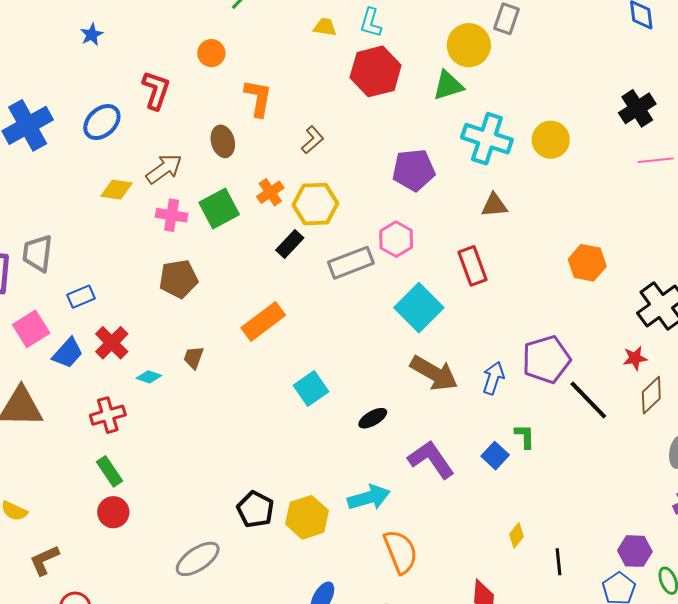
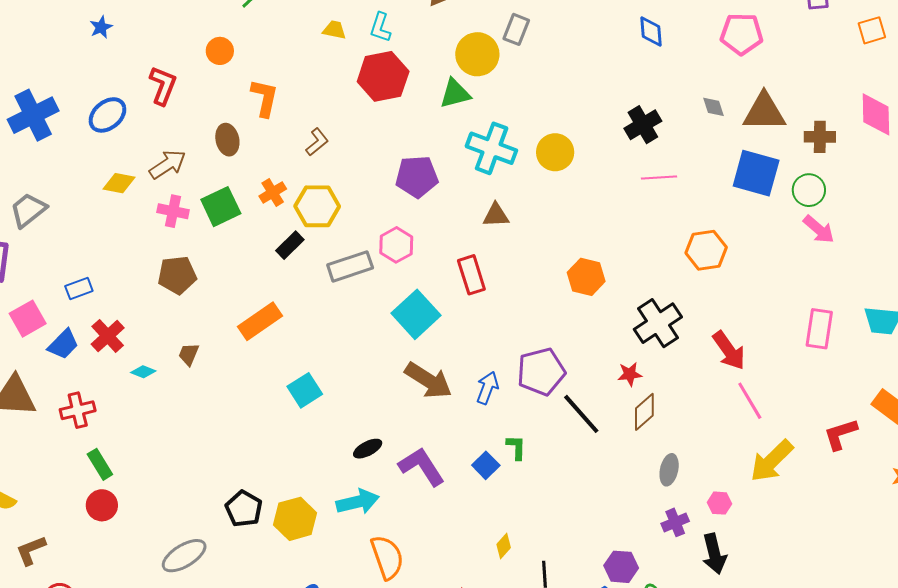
gray trapezoid: (38, 253) -> (28, 210), moved, turned 42
red cross: (108, 415) -> (78, 410), moved
black ellipse: (373, 418) -> (368, 449), moved

